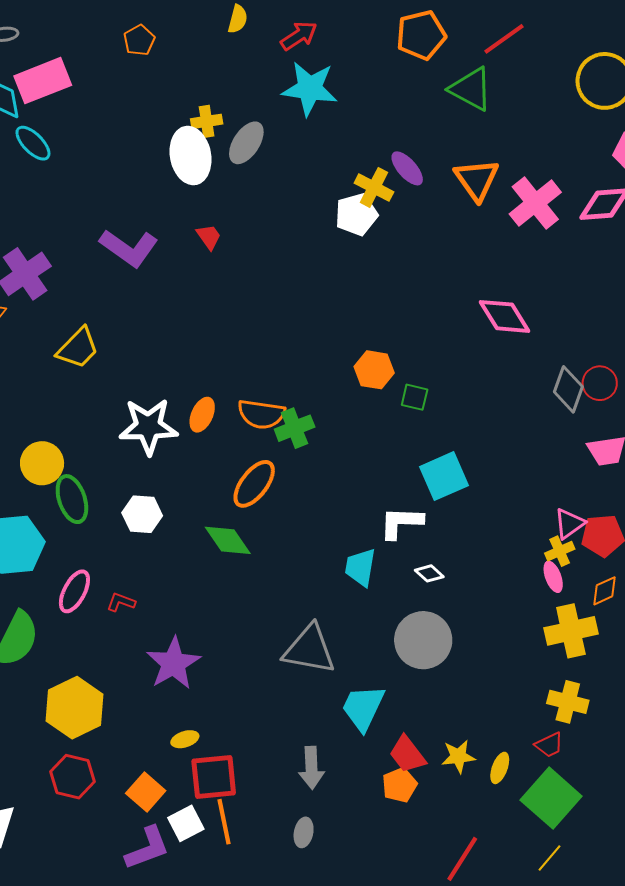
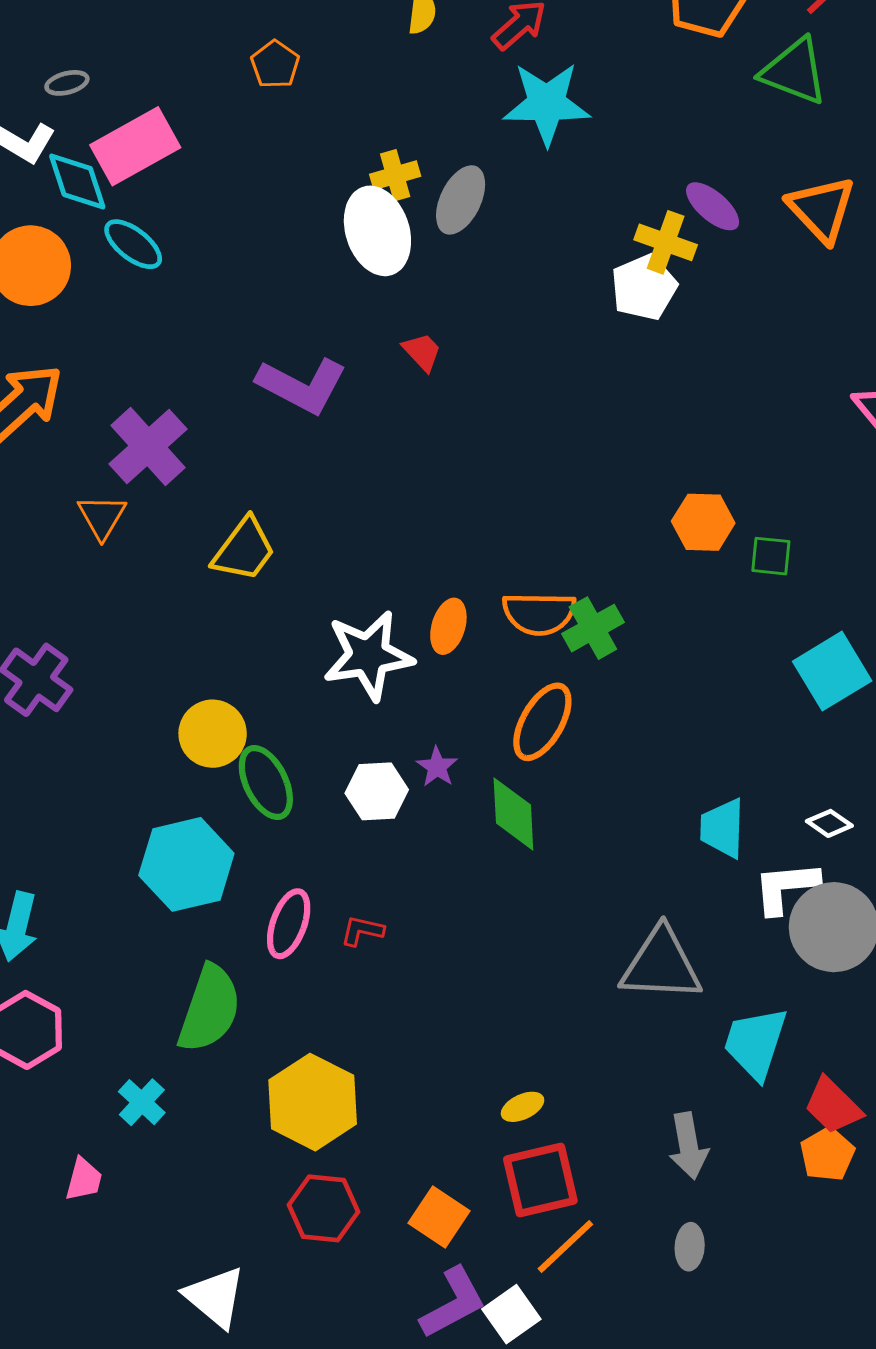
white L-shape: (401, 523) -> (786, 887), moved
green diamond: (228, 540) -> (513, 814), turned 39
purple star: (173, 663) -> (437, 767), moved, size x0.5
yellow ellipse: (185, 739) -> (523, 1107), moved
orange line: (224, 822) -> (565, 1247), turned 66
white square: (186, 823) -> (511, 1314), moved

